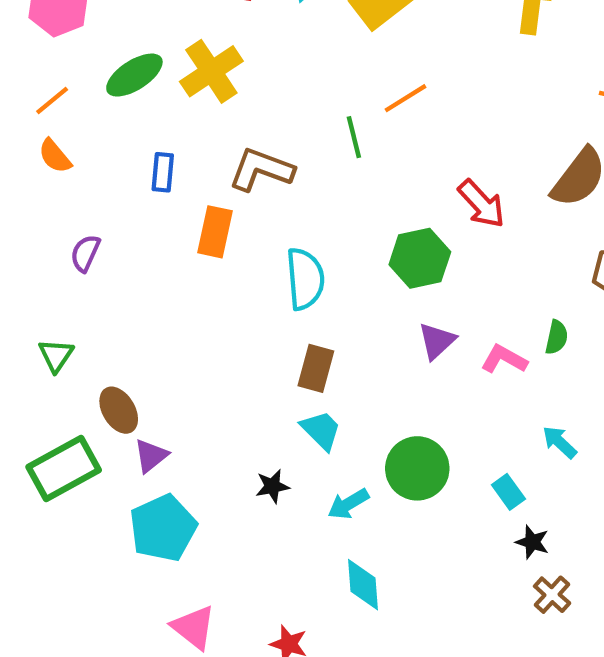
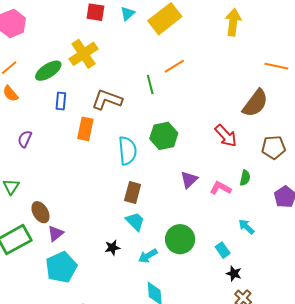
green ellipse: (134, 75) -> (48, 71), moved
red arrow: (481, 204) -> (226, 136), moved
green hexagon: (420, 258) -> (164, 136), moved

